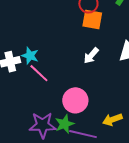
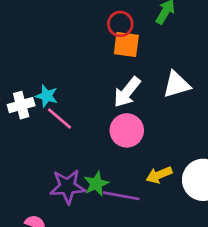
white arrow: (91, 56) -> (127, 92), size x1.4
pink circle: (75, 100) -> (127, 130), moved

